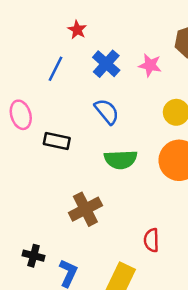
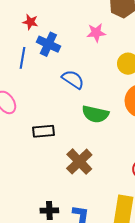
blue cross: (106, 64) -> (48, 44), moved
black rectangle: (57, 141) -> (44, 131), moved
green semicircle: (121, 160) -> (95, 114), turned 32

